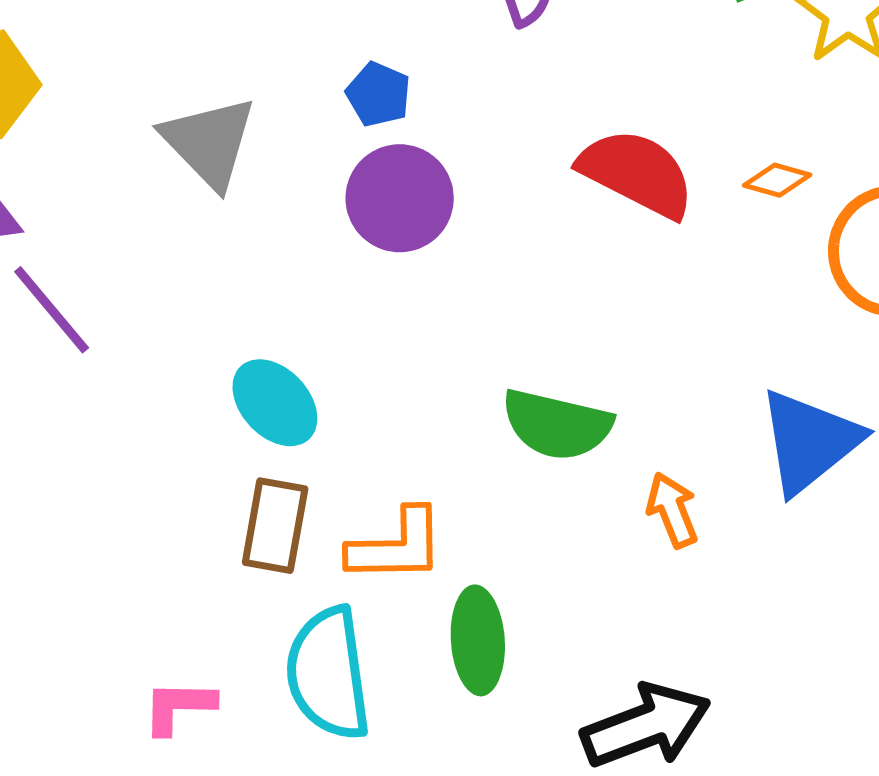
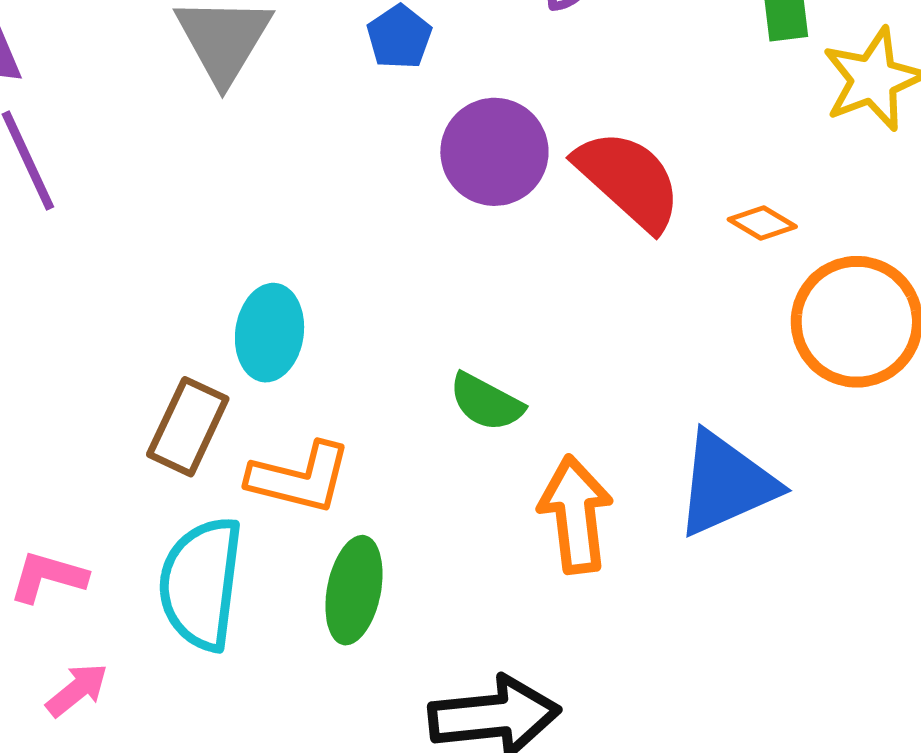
purple circle: (400, 198) -> (494, 152), moved
cyan ellipse: (275, 403) -> (270, 333), moved, turned 36
green semicircle: (557, 425) -> (486, 402), size x0.7
orange arrow: (672, 510) -> (576, 515), size x1.5

